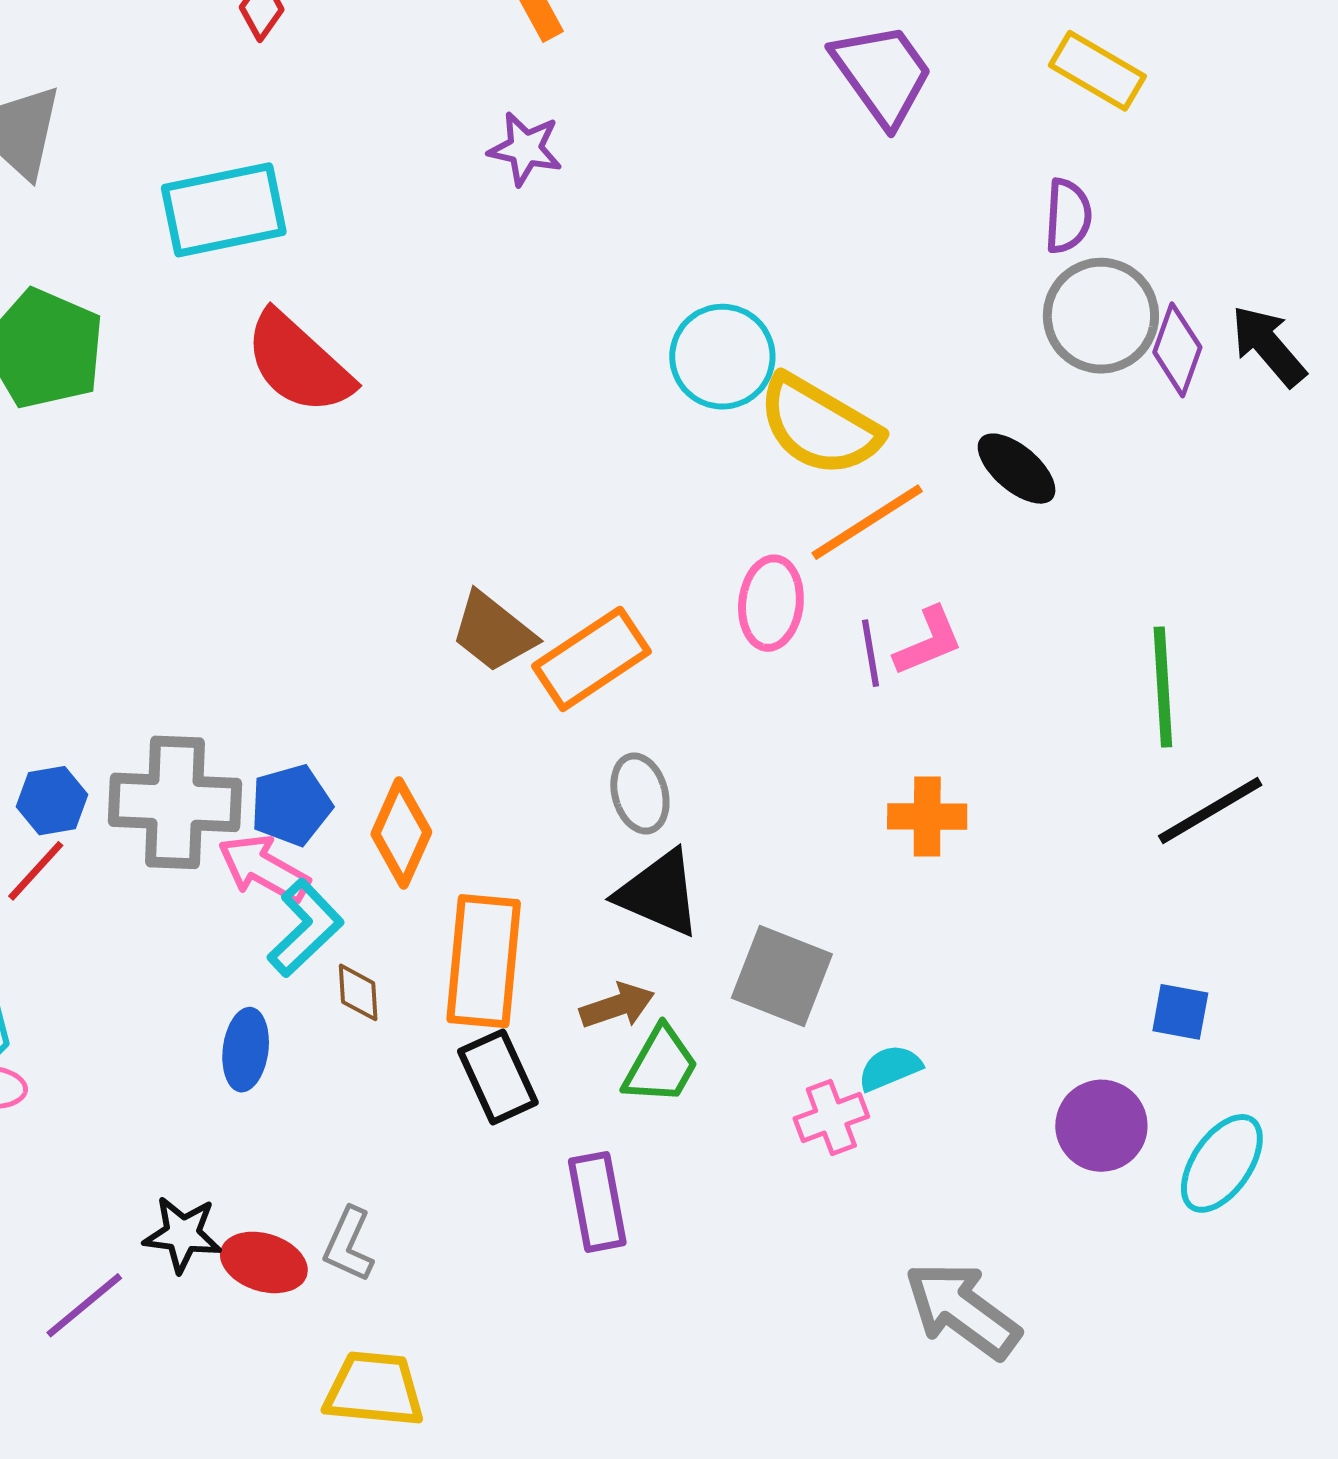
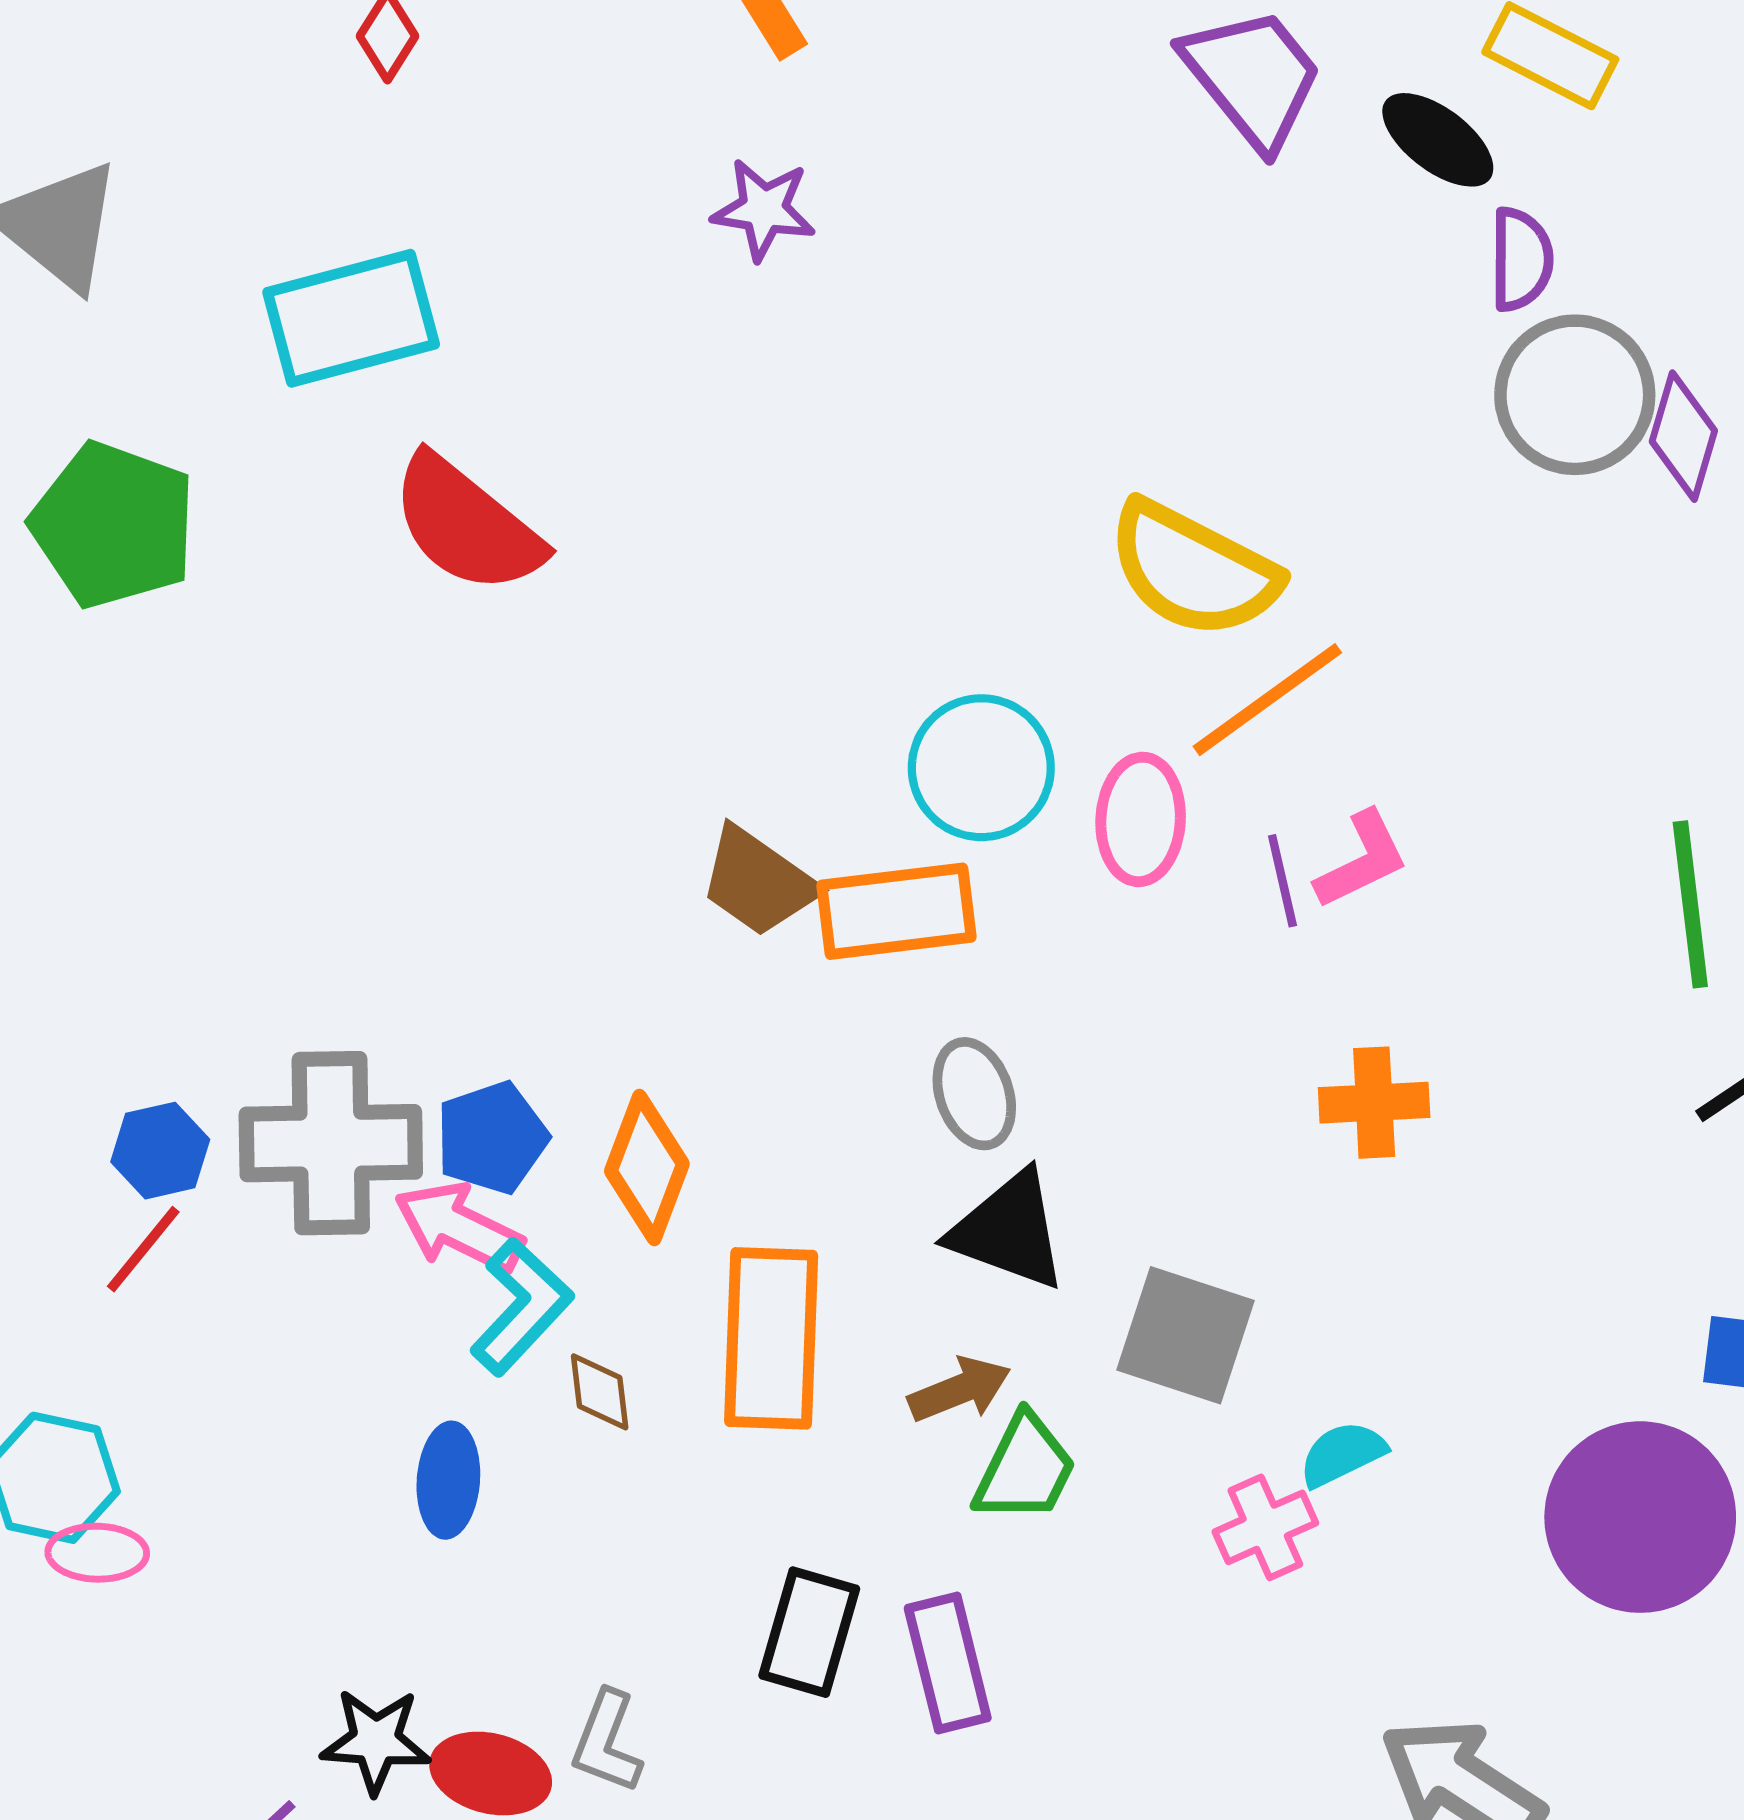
cyan circle: (722, 357) -> (981, 768), moved
black ellipse: (1017, 469) -> (1438, 140), moved
orange rectangle: (592, 659) -> (896, 911), turned 30
black rectangle: (498, 1077) -> (809, 1632), moved, turned 44
purple circle: (1101, 1126) -> (1640, 1517), size x1.5

